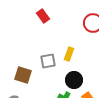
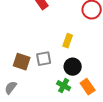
gray square: (48, 61) -> (44, 59), moved

